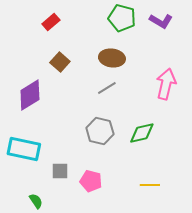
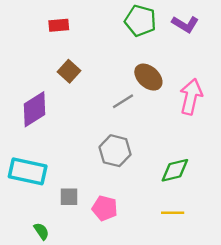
red rectangle: (51, 22) -> (59, 25), turned 36
brown ellipse: (112, 58) -> (148, 77), moved, turned 35
green diamond: (142, 133) -> (175, 170), moved

